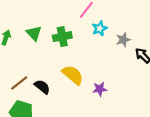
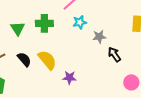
green triangle: (34, 33) -> (18, 28), moved
black semicircle: (42, 87) -> (24, 59), moved

